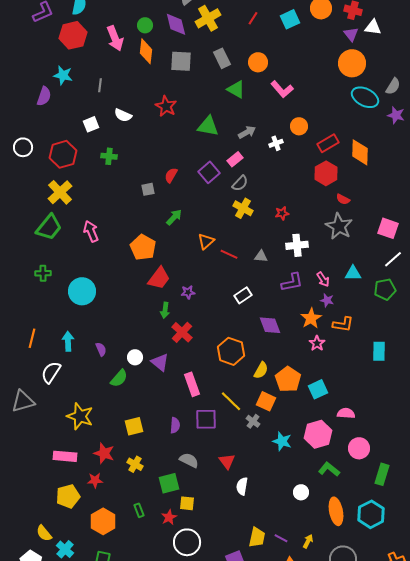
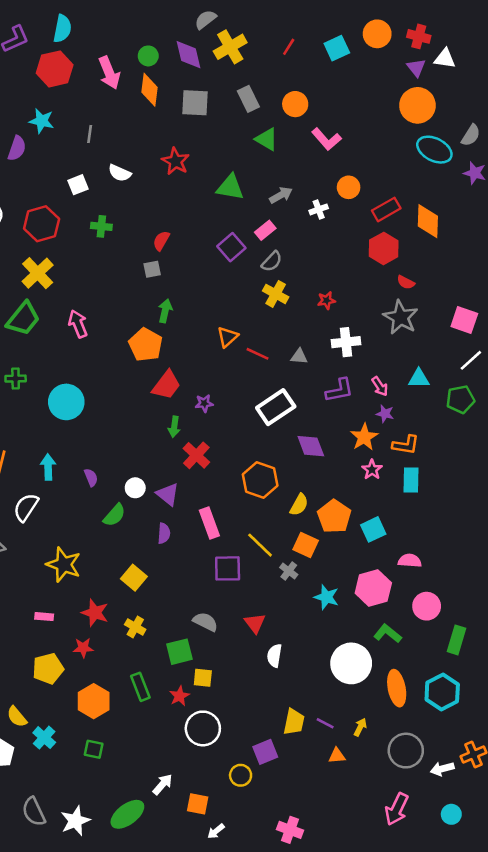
red semicircle: (171, 175) -> (161, 241), moved
green arrow: (174, 217) -> (165, 311), moved, turned -30
white rectangle: (243, 295) -> (276, 407), size x1.6
cyan rectangle: (379, 351) -> (411, 480), moved
purple semicircle: (175, 425) -> (164, 533), moved
yellow square: (134, 426) -> (134, 578), turned -36
pink rectangle: (65, 456) -> (44, 617), size x0.6
white circle: (301, 492) -> (351, 663), size x2.0
green rectangle: (139, 510) -> (140, 687), size x1.5

